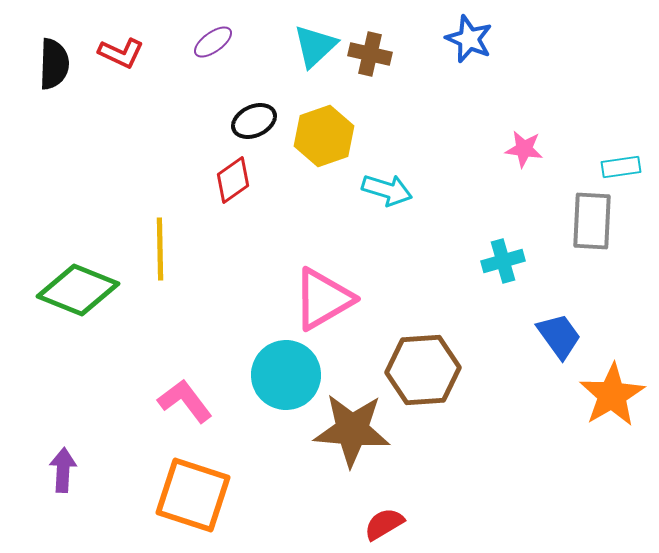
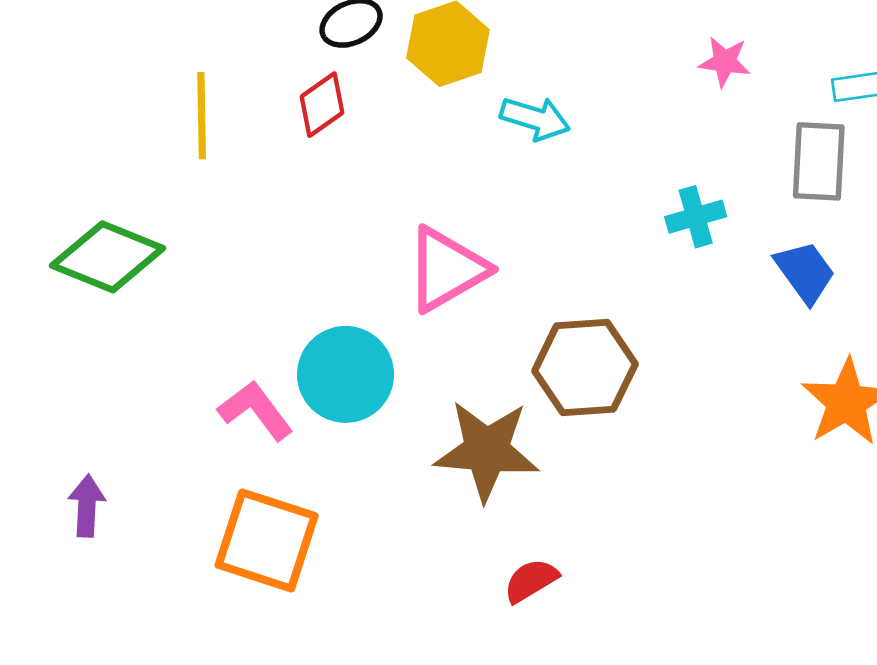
yellow line: (160, 249) -> (202, 116), moved
blue trapezoid: (559, 336) -> (805, 272), moved
cyan circle: (286, 375) -> (346, 374), moved

